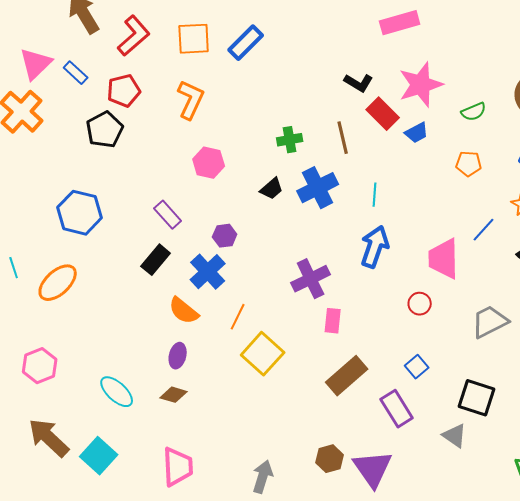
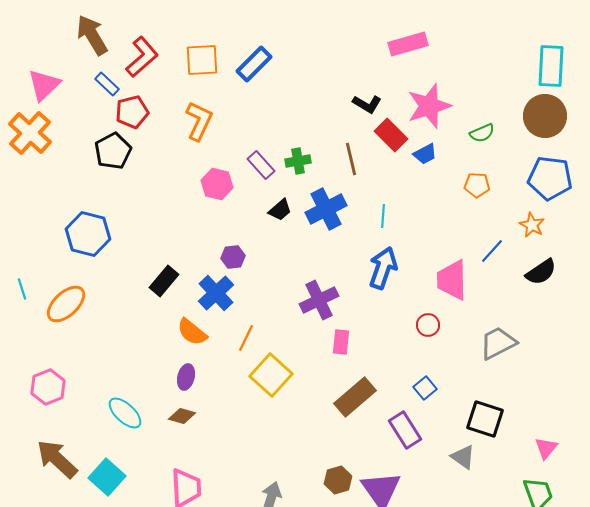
blue rectangle: (76, 73) -> (107, 84), moved
purple rectangle: (168, 215) -> (261, 165), moved

